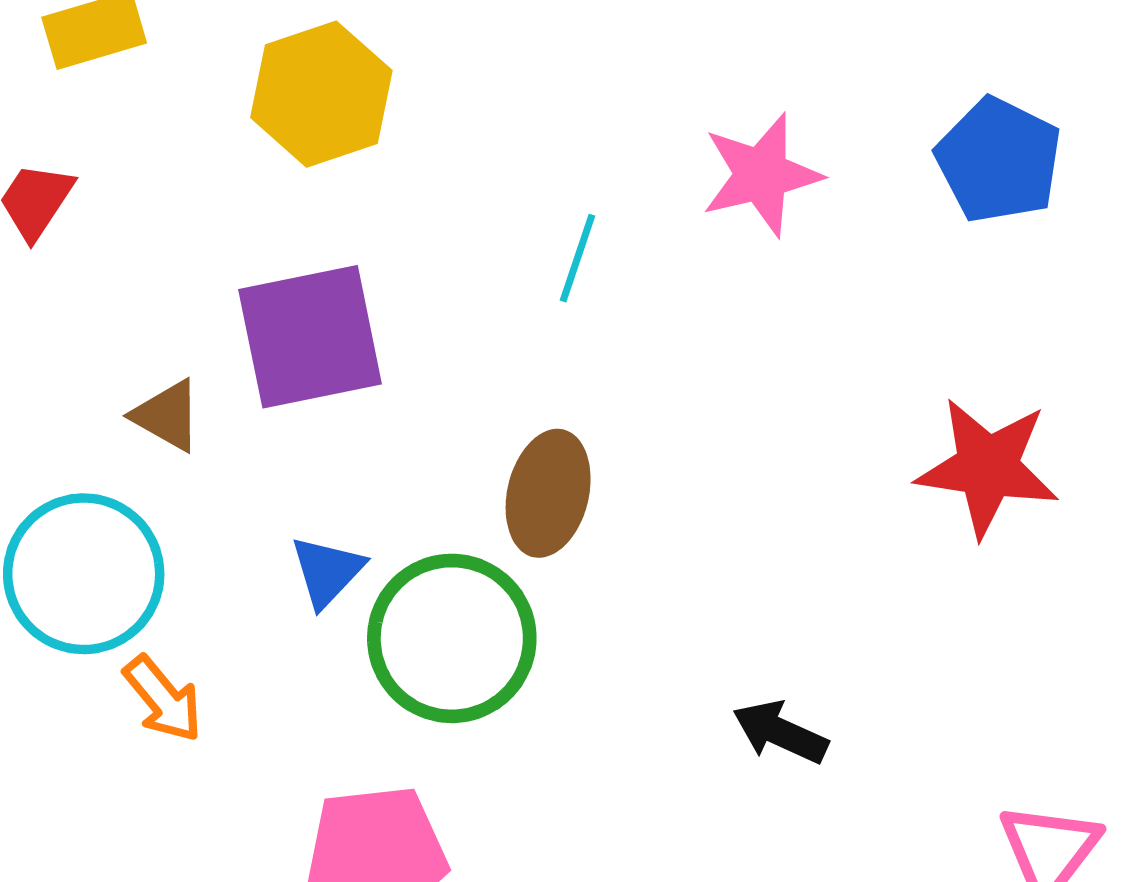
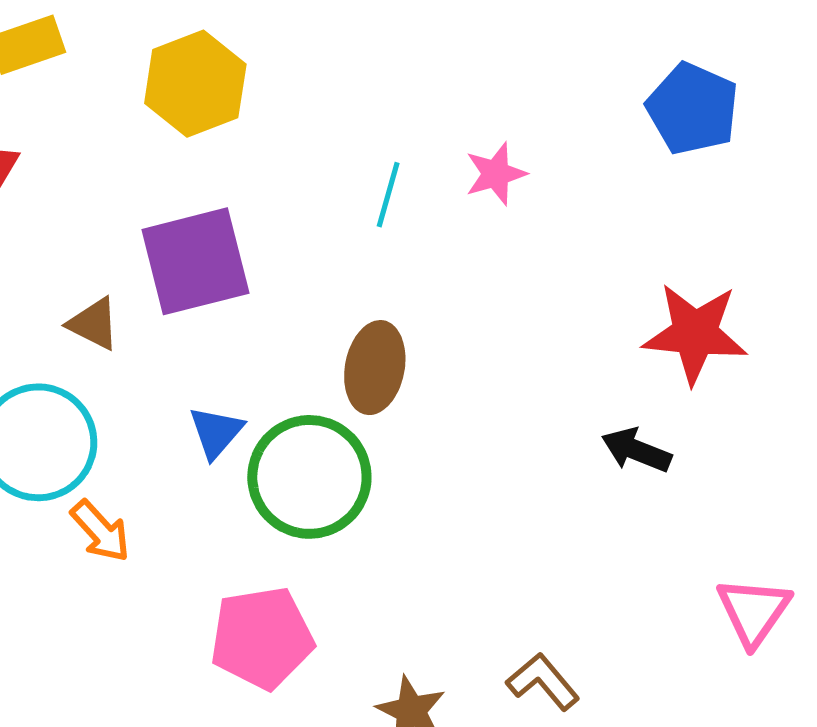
pink star: (761, 175) -> (496, 174), moved, size x0.7
black arrow: (780, 732) -> (636, 450), moved

